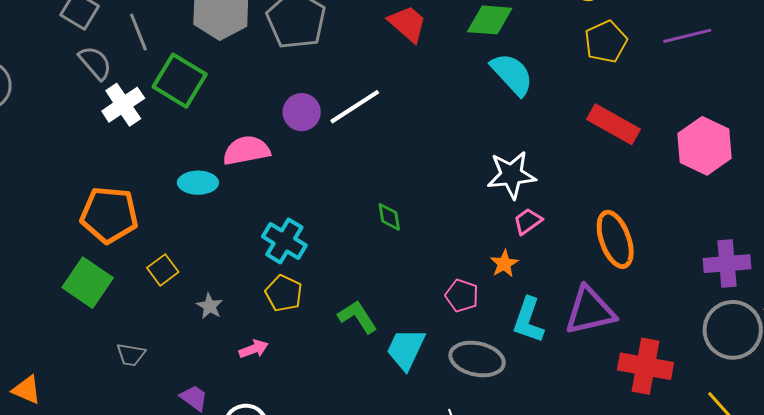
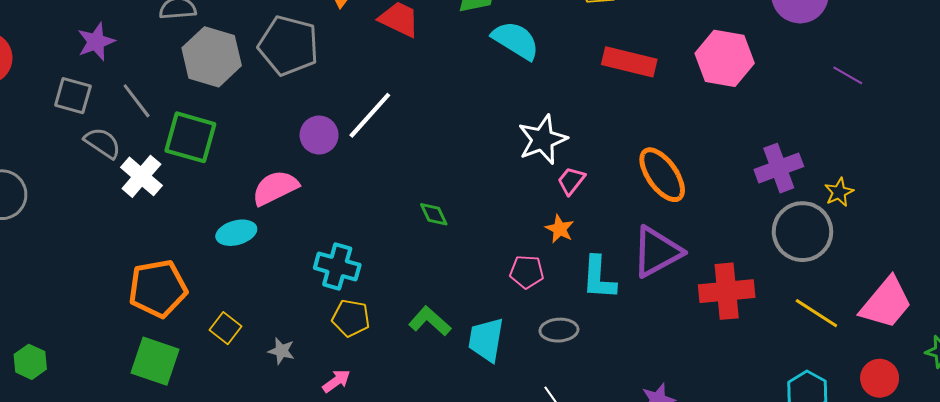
gray ellipse: (477, 359) -> (559, 330), size x0.7

